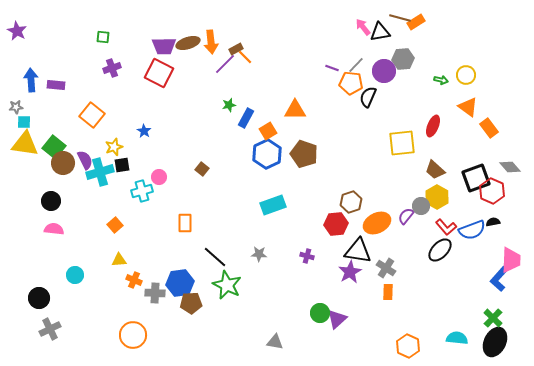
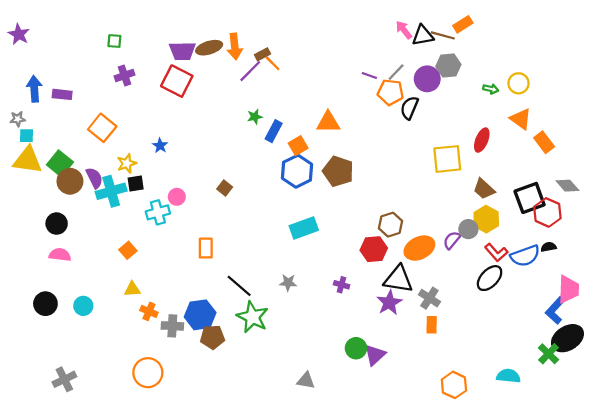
brown line: (400, 18) -> (443, 35), moved
black circle: (39, 298) -> (45, 304), moved
gray cross: (50, 329) -> (64, 379), moved
black ellipse: (495, 342) -> (567, 338), moved, turned 32

